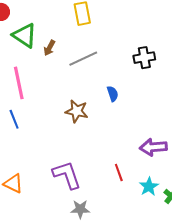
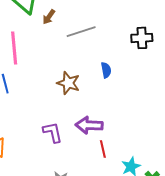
purple arrow: (153, 147) -> (89, 125), moved
purple L-shape: (67, 175) -> (53, 132), moved, size x0.7

